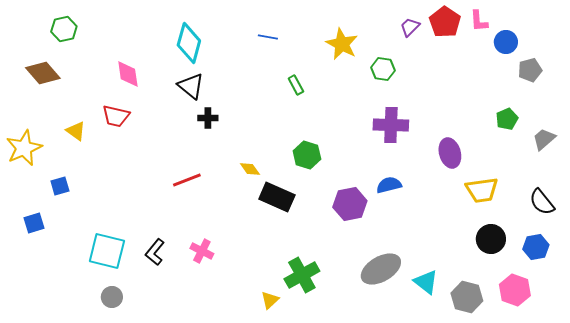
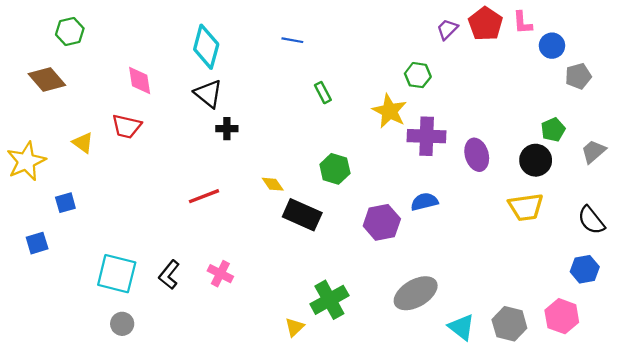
yellow star: (342, 44) -> (389, 111), moved
purple ellipse: (450, 153) -> (477, 155), moved
black circle: (491, 239) -> (536, 160), moved
cyan triangle: (426, 282) -> (461, 327), moved

